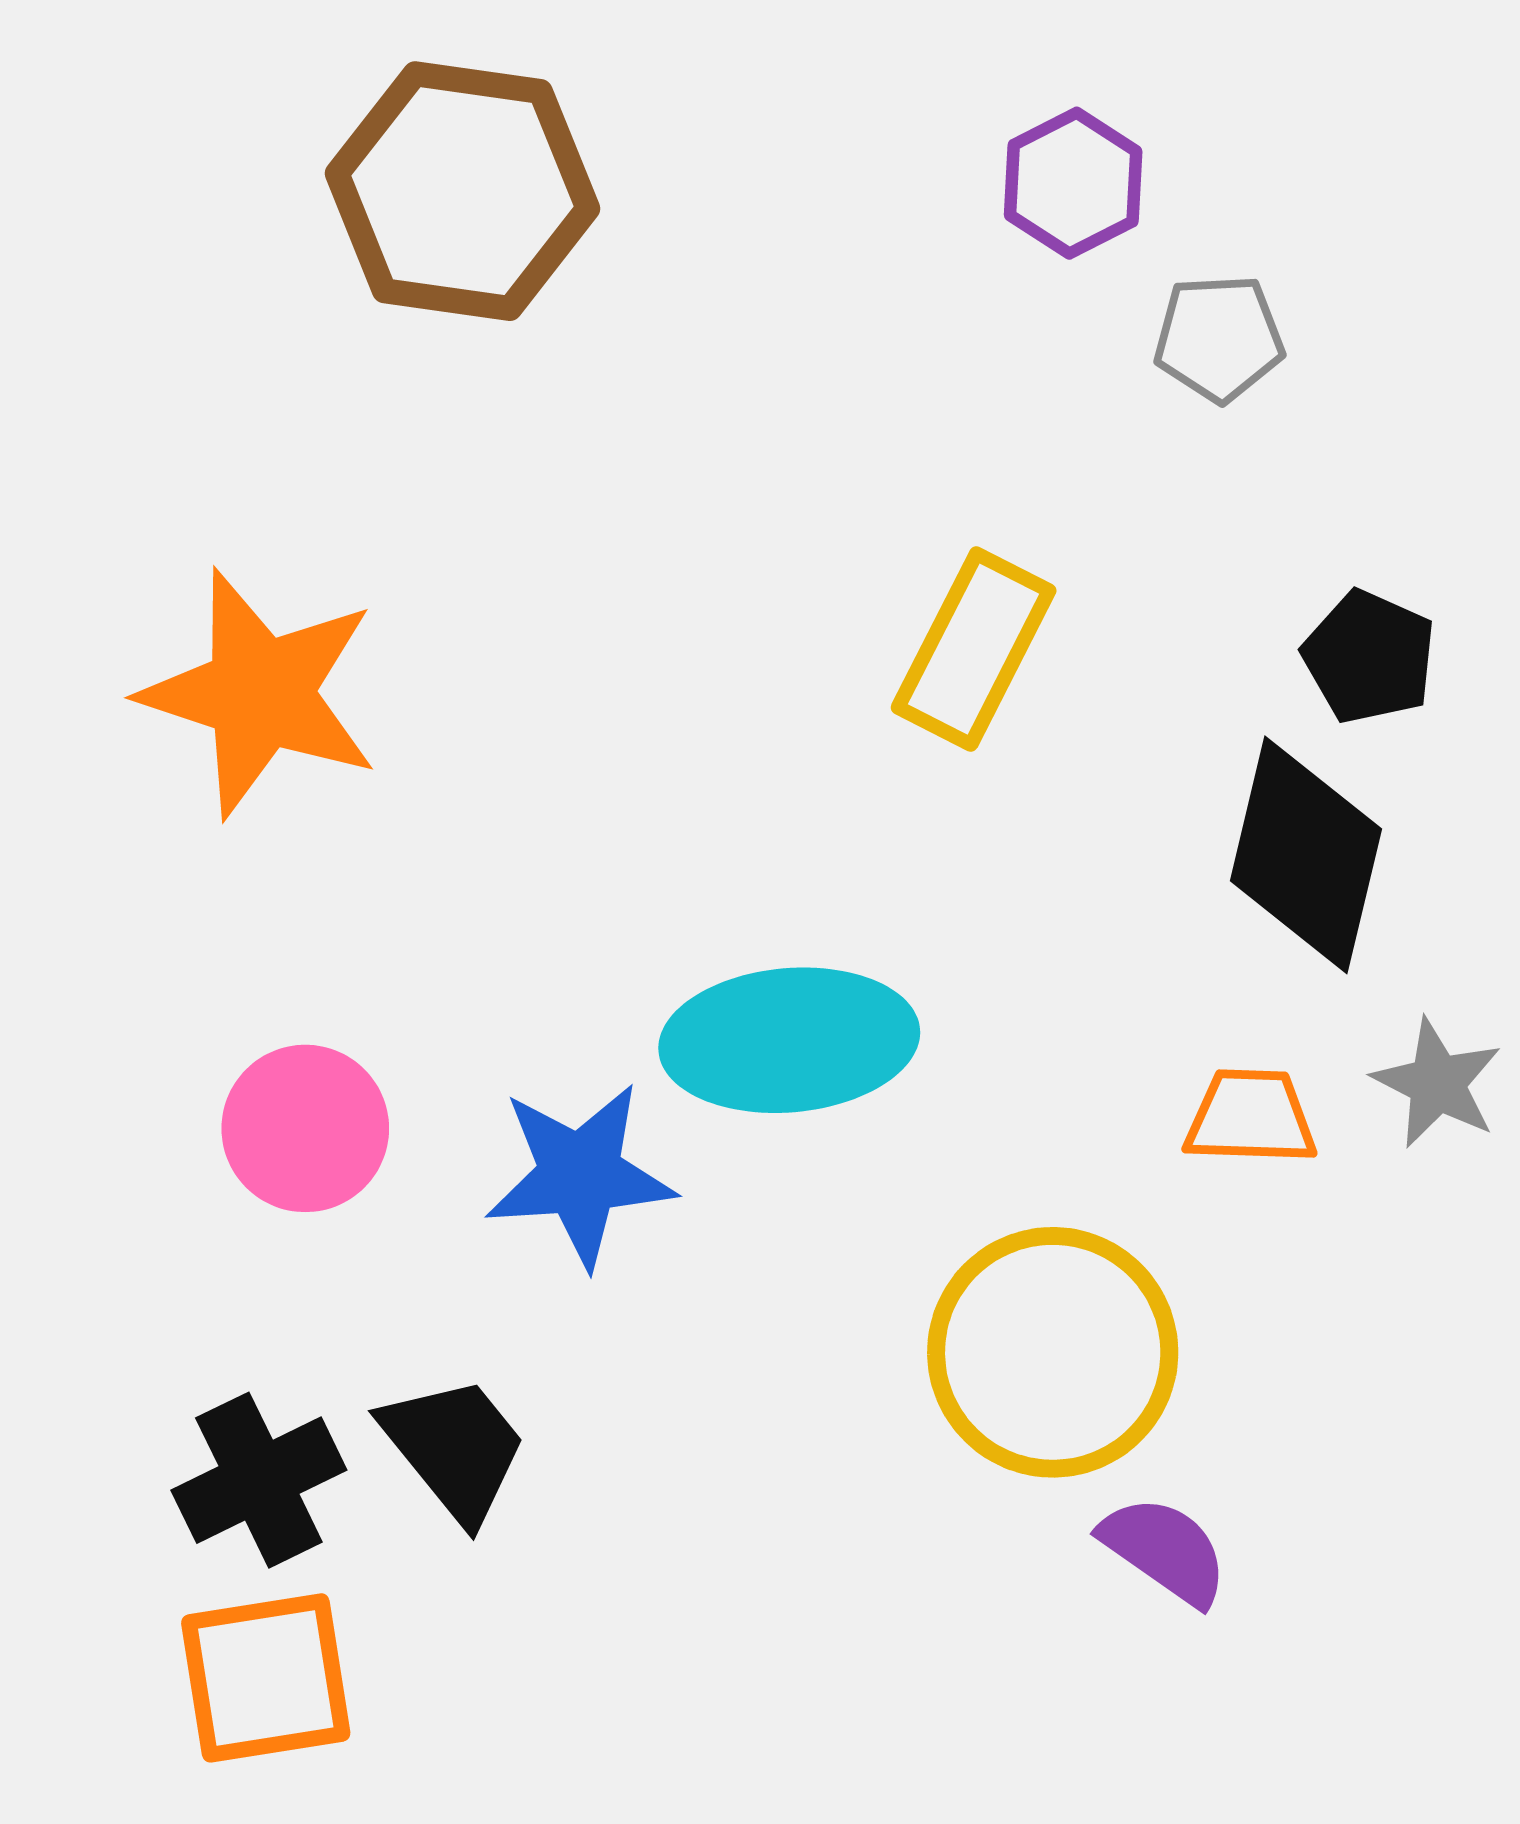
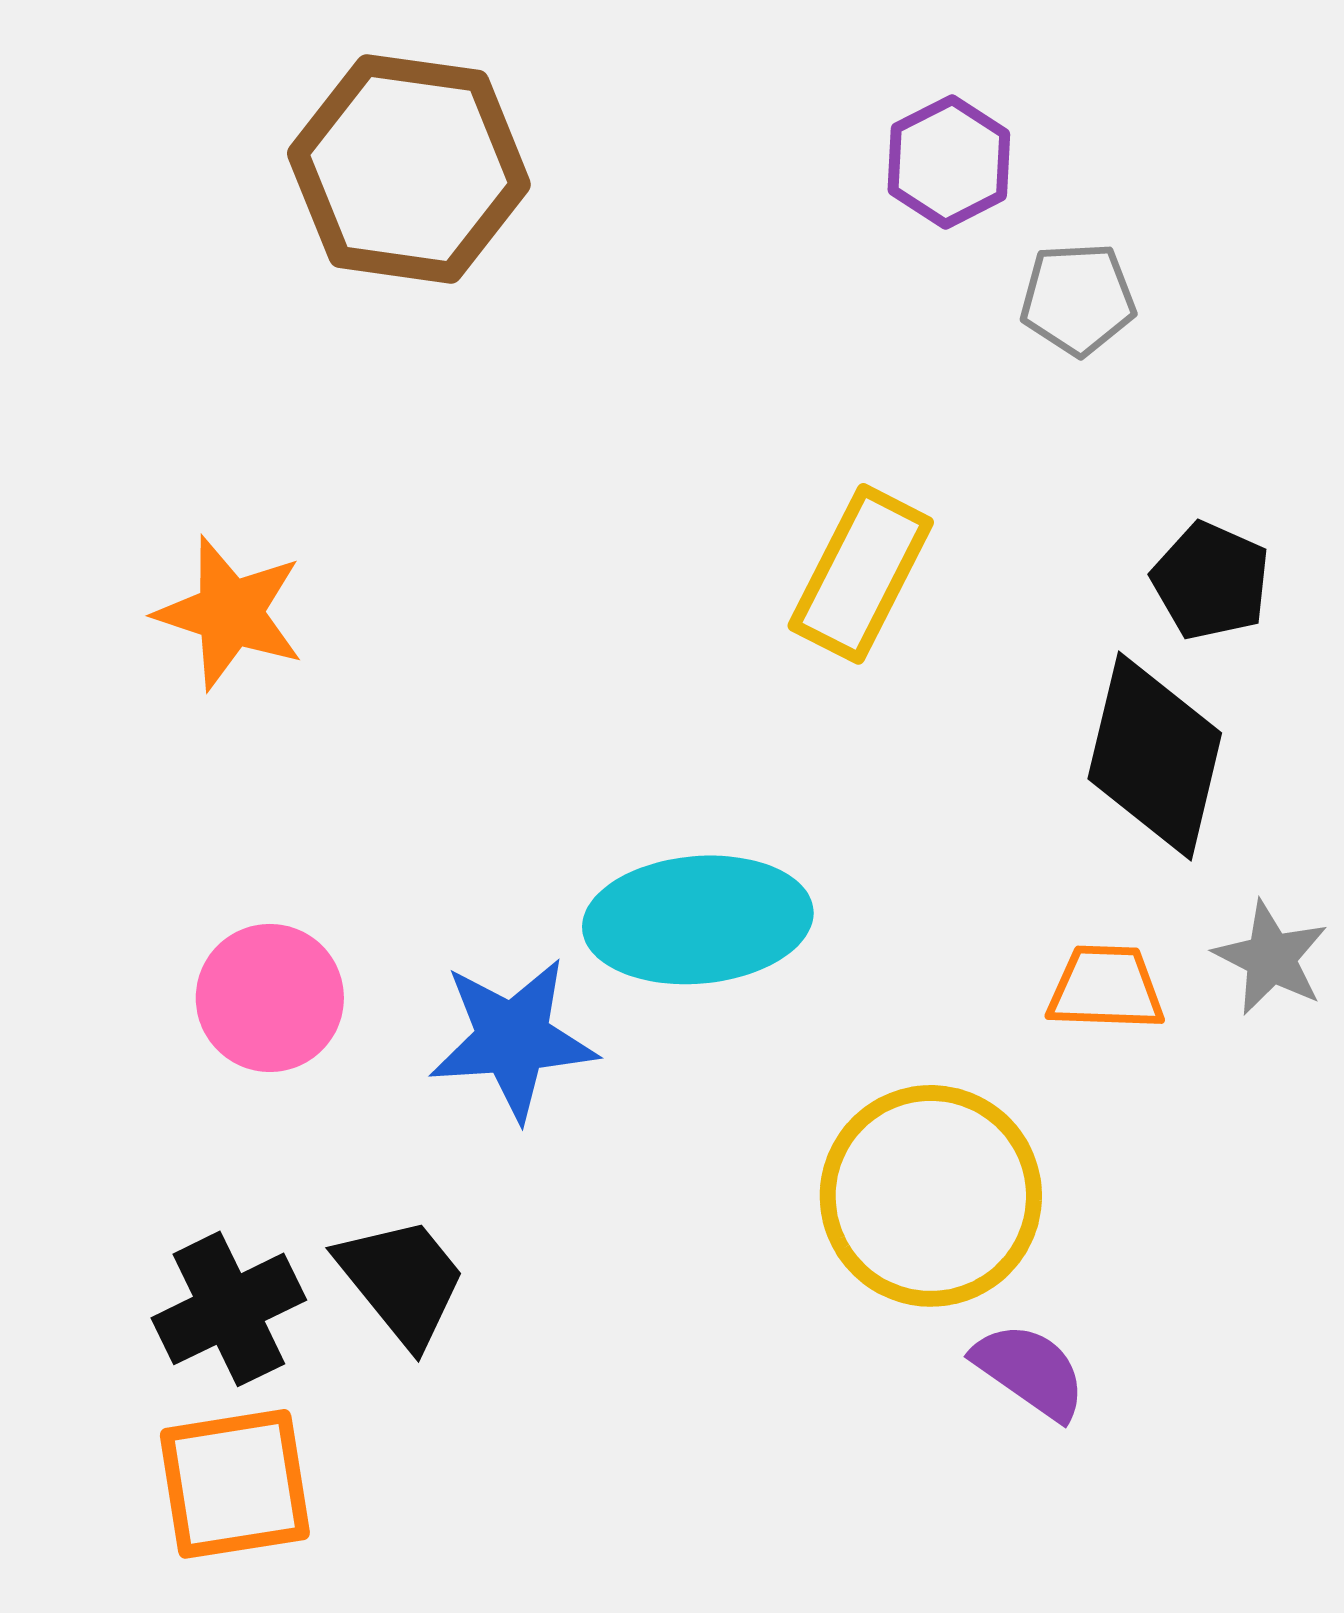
orange star: (260, 693) -> (230, 613), size x0.7

